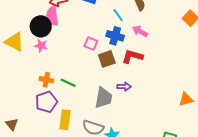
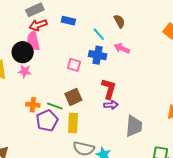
red L-shape: (132, 56) -> (109, 89), moved, turned 95
brown square: (107, 59) -> (73, 97), moved
gray trapezoid: (103, 98) -> (134, 126), moved
purple pentagon: (46, 102) -> (47, 121), moved
yellow rectangle: (65, 120) -> (73, 123), moved

